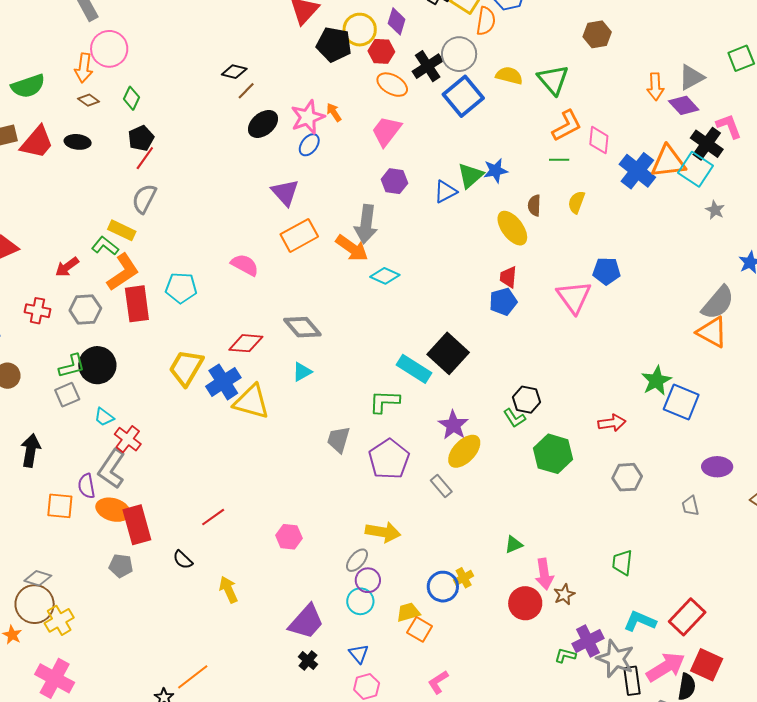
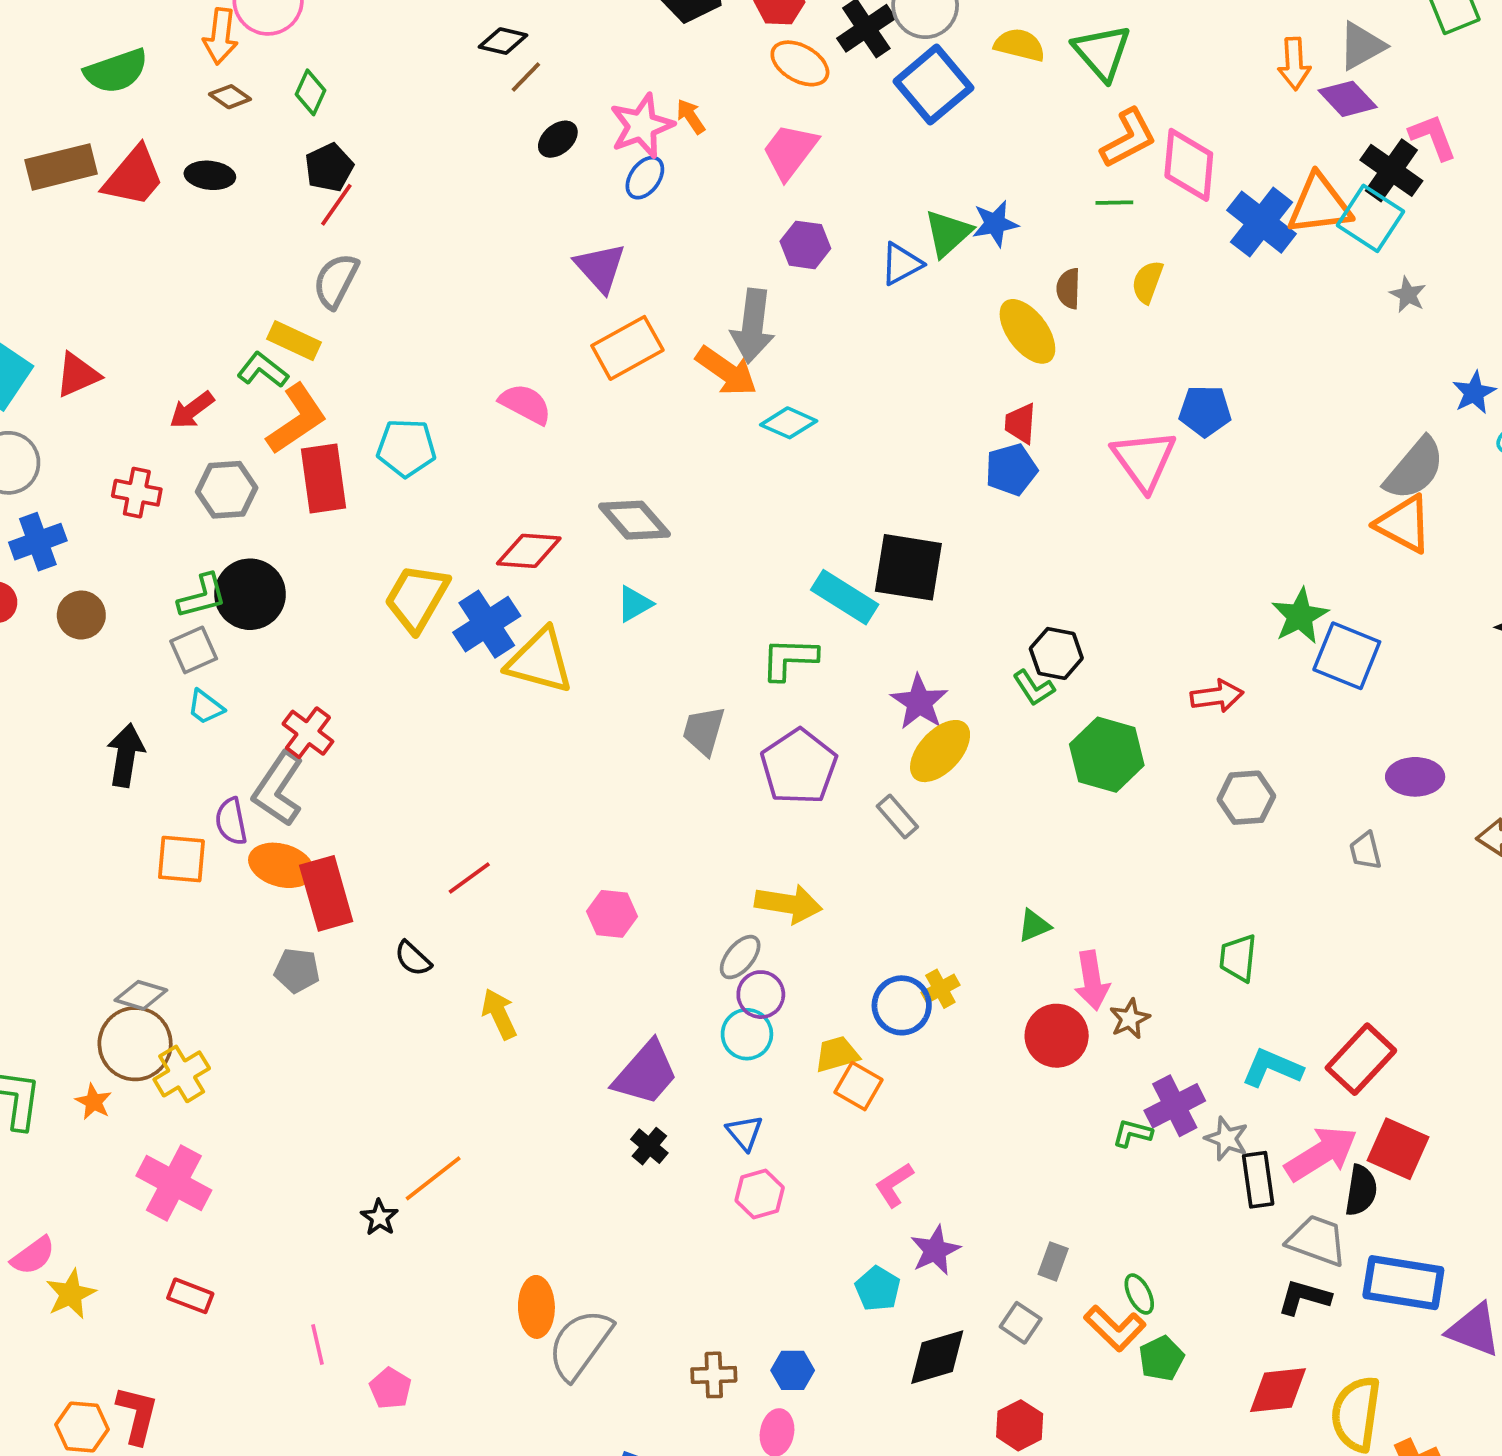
black ellipse: (263, 124) -> (558, 139), size x0.7
pink diamond: (599, 140) -> (1189, 165), size x1.4
black square: (448, 353) -> (908, 567), turned -33
cyan trapezoid: (104, 417) -> (206, 707), moved
gray star: (615, 659) -> (1227, 1139), size x0.6

